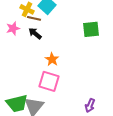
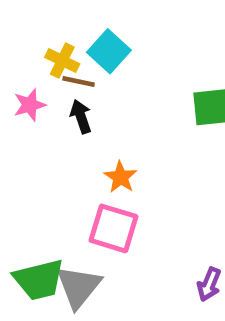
black arrow: (35, 33) -> (81, 117), turned 32

